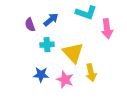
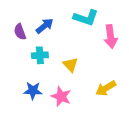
yellow triangle: (73, 53) -> (71, 65), size x0.6
yellow arrow: (91, 73) -> (106, 88), moved, turned 72

